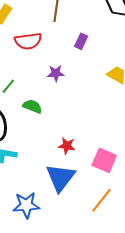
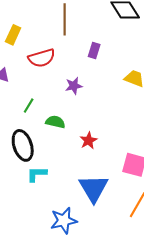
red star: (67, 146) -> (89, 141), moved, turned -30

